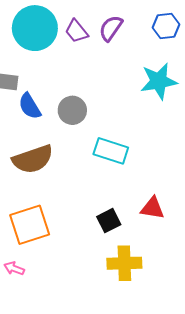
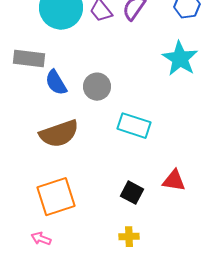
cyan star: (159, 81) -> (180, 59), turned -30
black square: (109, 221) -> (132, 193), turned -35
yellow cross: (124, 263) -> (129, 237), moved, size x0.6

